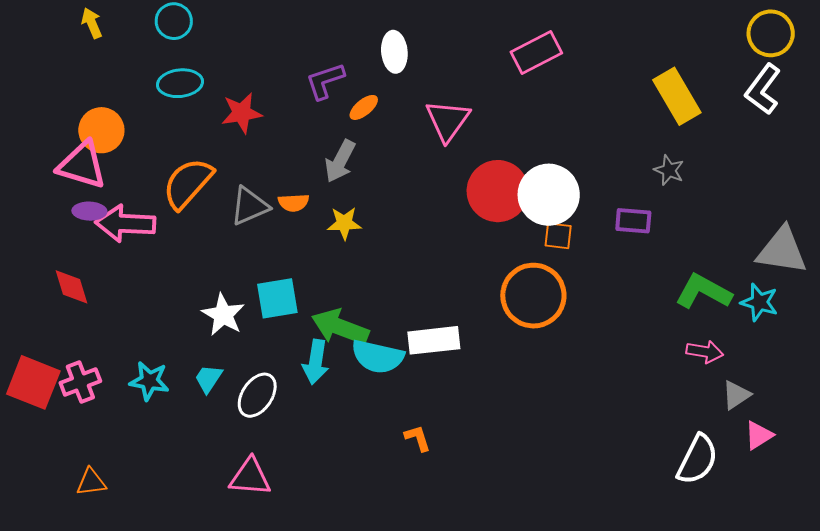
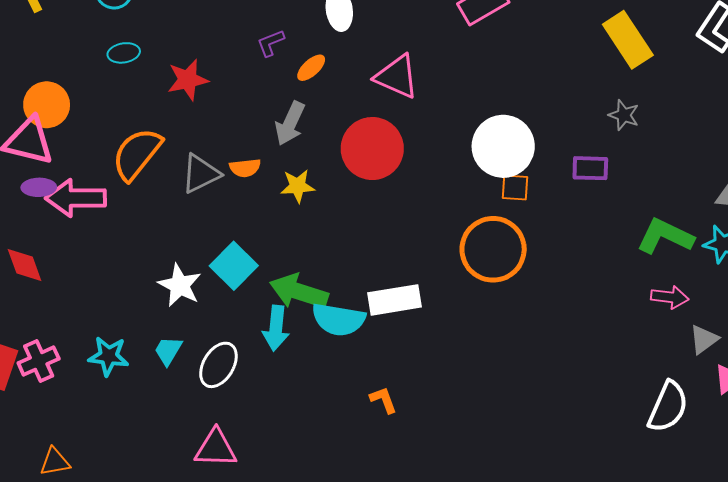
purple L-shape: (325, 81) -> (271, 43), size x0.7
cyan ellipse: (180, 83) -> (124, 53), size x0.7
pink triangle: (448, 120) -> (397, 76), turned -39
red circle: (498, 191) -> (372, 149), moved
cyan square: (277, 298) -> (234, 266), turned -33

